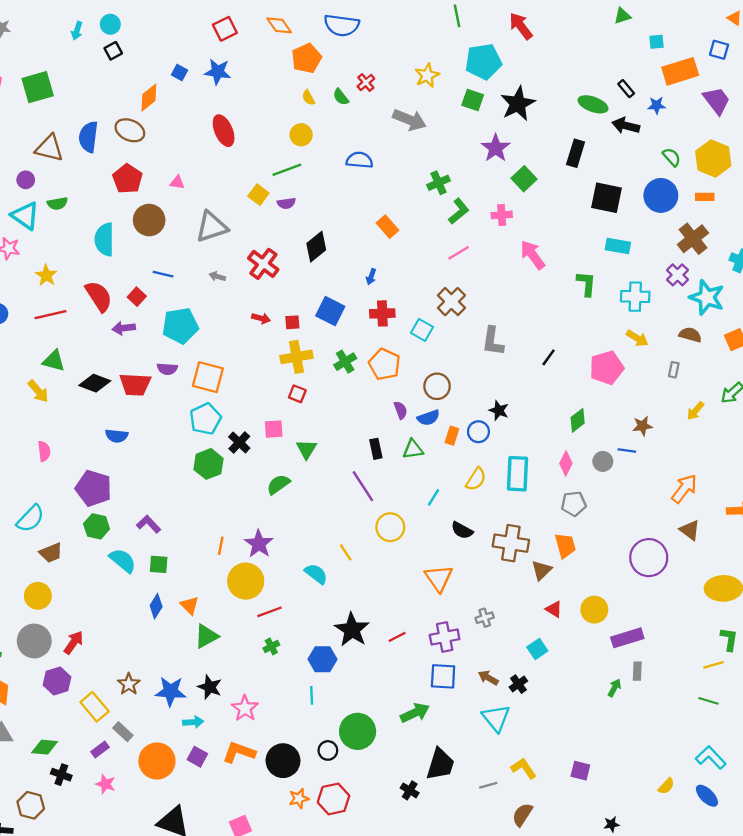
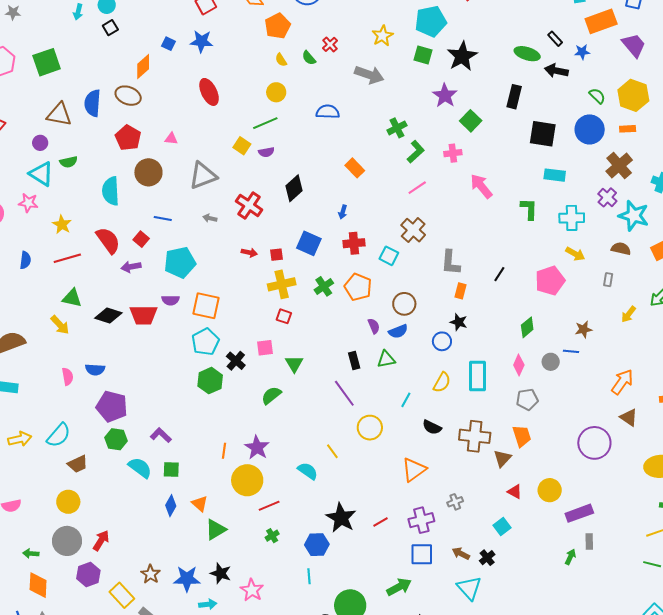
blue semicircle: (117, 436) -> (95, 370), moved
orange rectangle: (452, 436) -> (461, 291), moved
orange triangle: (439, 578) -> (414, 470), turned 32

